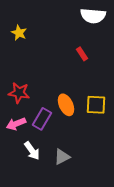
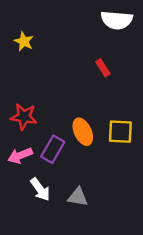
gray triangle: (62, 157) -> (78, 197), turned 36

